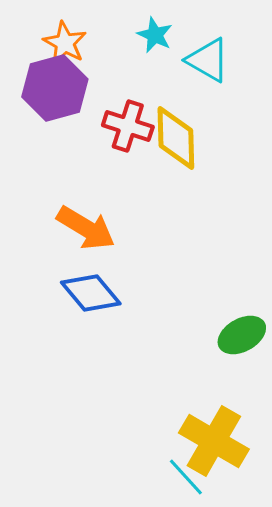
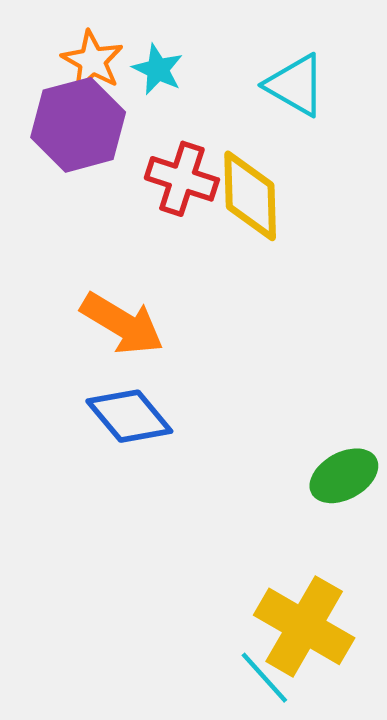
cyan star: (155, 35) -> (158, 69), moved

